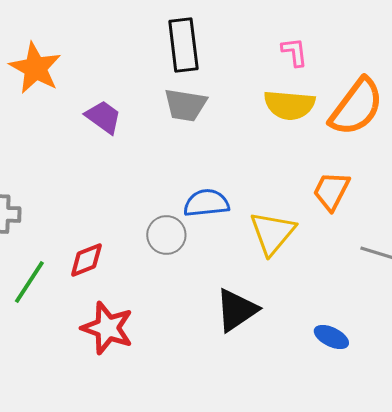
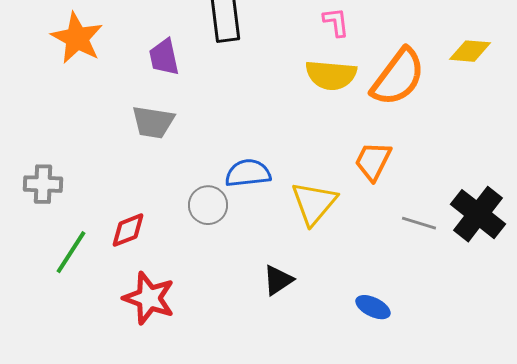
gray trapezoid: (185, 105) -> (153, 122), moved
purple trapezoid: (103, 117) -> (164, 57), moved, turned -138
black triangle: (236, 310) -> (278, 280), size x0.7

